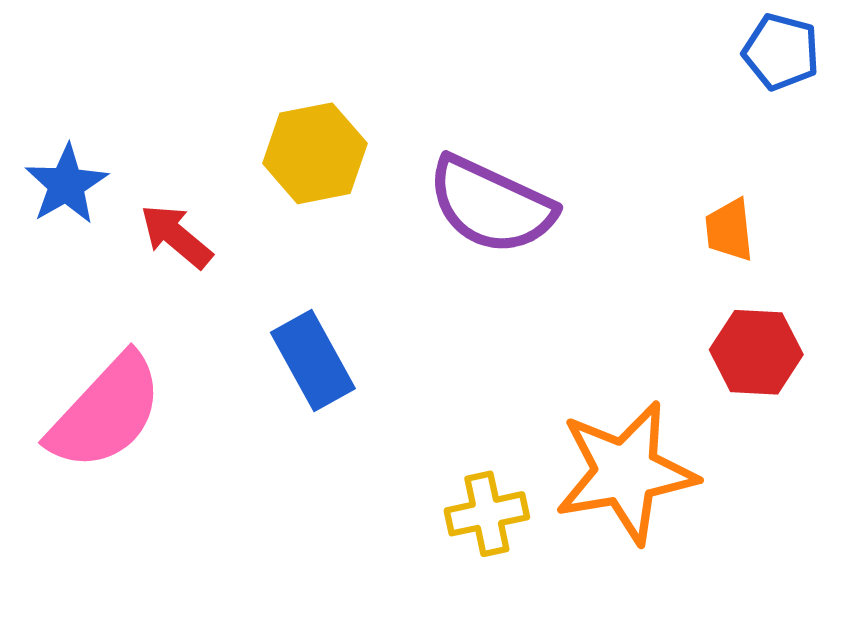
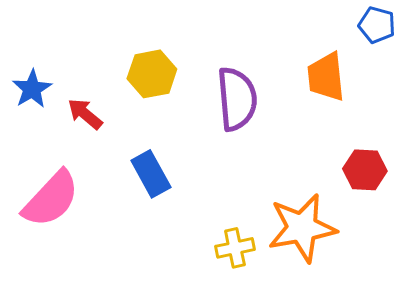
purple semicircle: (491, 205) -> (237, 99), turned -120
orange trapezoid: (729, 230) -> (326, 77), moved, size x1.6

